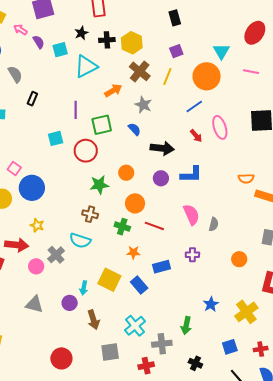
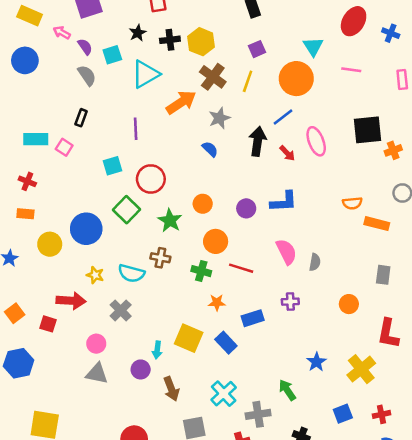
gray semicircle: (15, 74) -> (87, 75), moved
orange arrow: (113, 91) -> (181, 102), size x1.4
gray star: (143, 105) -> (219, 118), turned 30
green square: (102, 125) -> (126, 210), moved, turned -30
black arrow: (162, 148) -> (258, 141), moved, turned -85
pink square: (14, 168) -> (64, 147), moved
green star: (99, 185) -> (170, 221), turned -30
cyan semicircle: (80, 241) -> (131, 273), moved
pink circle: (36, 266) -> (96, 344), moved
green arrow: (186, 326) -> (287, 390), turned 138

